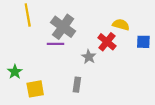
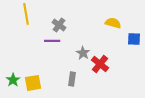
gray cross: (63, 27) -> (59, 25), size x0.6
red cross: (107, 42) -> (100, 64), moved
green star: (15, 72) -> (13, 80), moved

